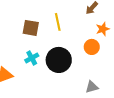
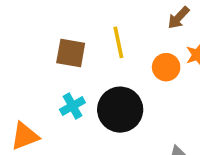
orange circle: (92, 47) -> (166, 67), moved

